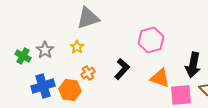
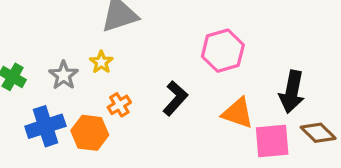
gray star: (45, 50) -> (64, 75), moved

